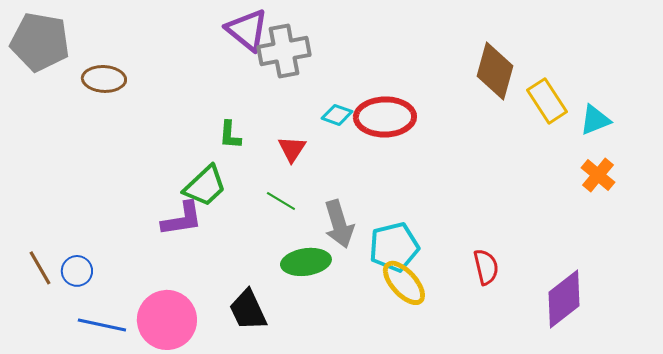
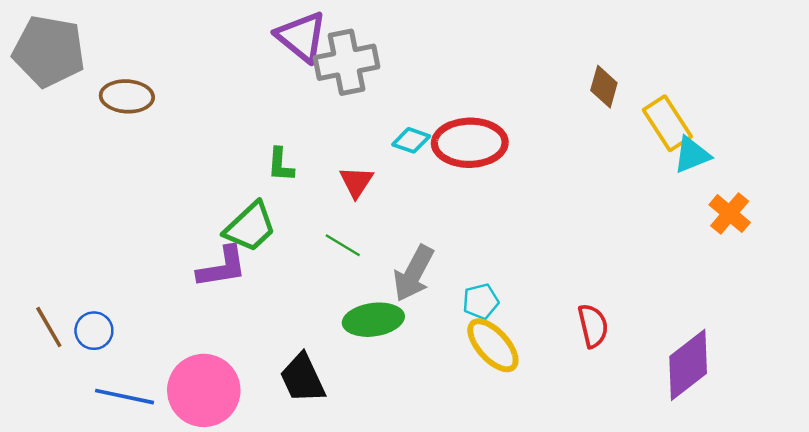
brown diamond: (495, 71) -> (604, 87), size x0.6
cyan triangle: (595, 120) -> (692, 155), moved
gray arrow: (339, 224) -> (414, 273), turned 45
cyan pentagon: (394, 247) -> (481, 301), size x0.6

